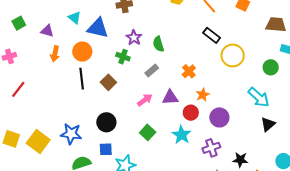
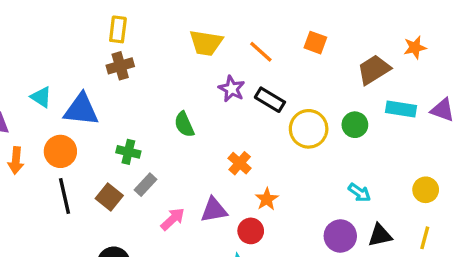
brown trapezoid: (276, 25) -> (374, 70), turned -30
purple star: (134, 38) -> (232, 89), moved
green circle: (271, 67) -> (355, 125), moved
gray rectangle: (152, 71) -> (146, 185), moved
cyan arrow: (259, 97) -> (359, 193), size x0.6
purple circle: (219, 117) -> (340, 236), moved
black triangle: (268, 124) -> (380, 235), turned 35

